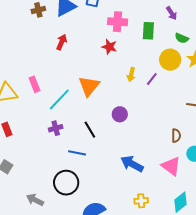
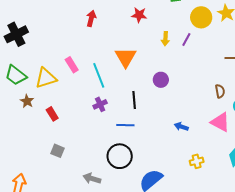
cyan line: (59, 99) -> (99, 75), turned -55
black line: (90, 130) -> (134, 100), turned 36
blue arrow: (132, 164) -> (181, 127), size x0.6

